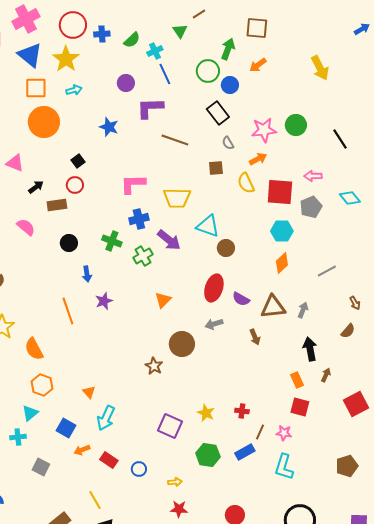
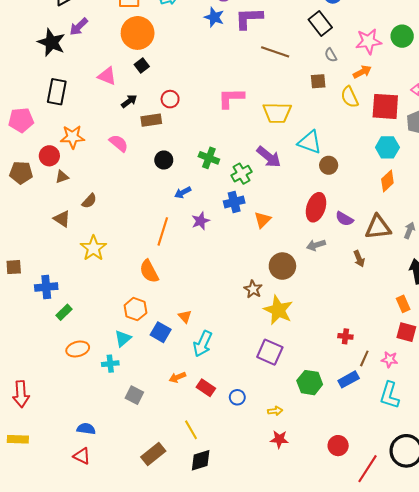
blue star: (109, 127) -> (214, 17), moved
black square: (78, 161) -> (142, 66), moved
blue cross: (139, 219) -> (234, 202), moved
blue arrow: (87, 274) -> (183, 193), turned 70
orange line: (68, 311) -> (163, 231), turned 36
orange semicircle: (34, 349) -> (149, 271), moved
yellow star: (206, 413) -> (278, 310), moved, size x1.6
blue square: (66, 428) -> (161, 332), moved

